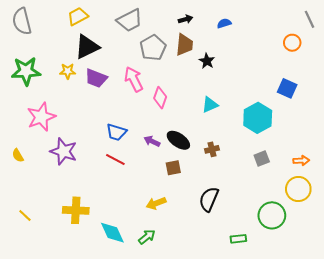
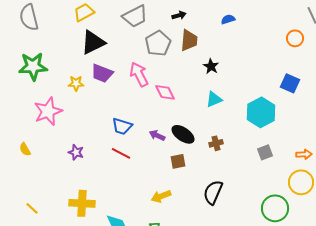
black arrow: (186, 19) -> (179, 15), moved
black star: (207, 61) -> (211, 66), moved
yellow star: (68, 71) -> (76, 83), moved
pink diamond: (160, 98) -> (165, 92), turned -45
purple star: (64, 151) -> (76, 152), moved, size x0.6

